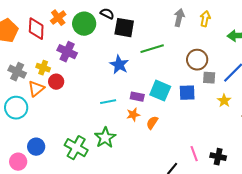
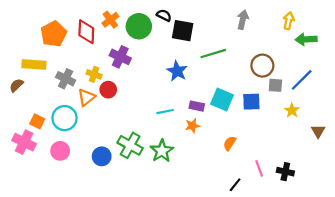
yellow arrow: (205, 19) -> (289, 21), moved
orange semicircle: (152, 123) -> (230, 143), moved
blue circle: (36, 147) -> (102, 156), moved
green cross: (76, 148) -> (130, 145), moved
pink circle: (18, 162) -> (60, 151), moved

